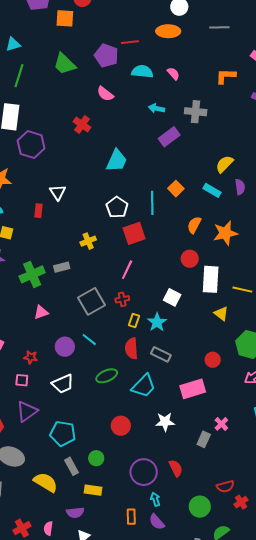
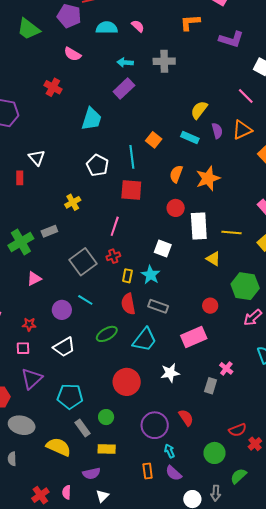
purple rectangle: (169, 137) -> (124, 88), moved
red square: (134, 233) -> (131, 190), moved, turned 30
red circle: (121, 426) -> (127, 382), size x1.4

